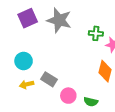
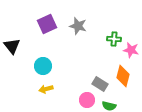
gray star: (59, 20) -> (78, 26), size x0.7
gray rectangle: (49, 79) -> (100, 84), moved

